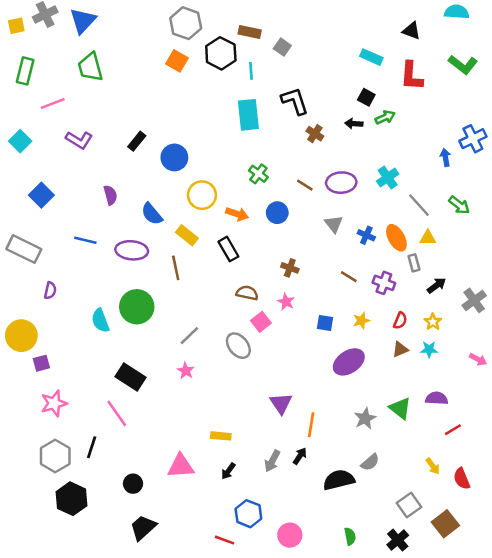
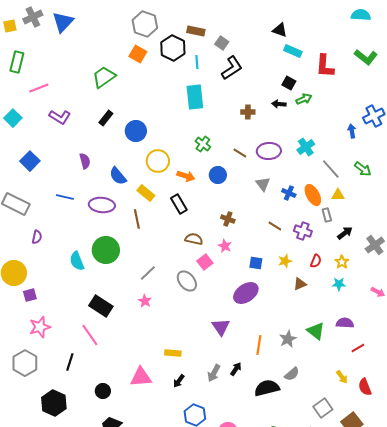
black triangle: (411, 31) -> (280, 30), moved
green trapezoid: (90, 67) -> (104, 77), moved, turned 70
black L-shape: (295, 101) -> (232, 68), moved, turned 75
brown cross: (315, 134) -> (248, 112), turned -32
brown triangle: (400, 349) -> (300, 284), moved
purple ellipse: (349, 362) -> (246, 293), moved
orange line: (311, 425) -> (259, 345), moved
gray hexagon: (55, 456) -> (25, 363), moved

